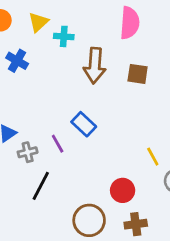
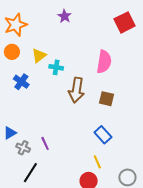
blue rectangle: (84, 124) -> (103, 135), moved
gray cross: (28, 152) -> (23, 148), turned 32
yellow line: (153, 157) -> (97, 162), moved

